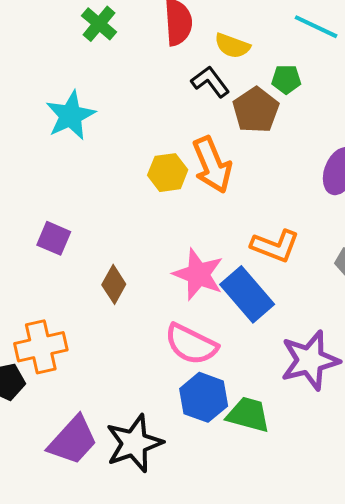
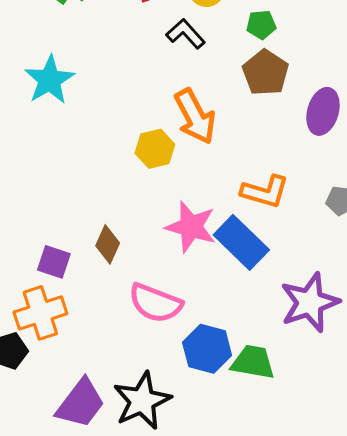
brown pentagon: (256, 110) -> (265, 73), moved
yellow hexagon: (168, 173) -> (155, 149), moved
purple square: (54, 238) -> (54, 262), moved
pink semicircle: (191, 344) -> (155, 303), moved

